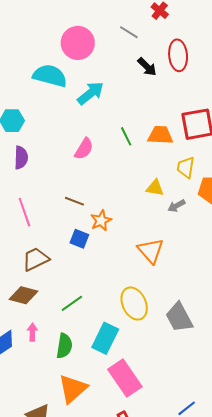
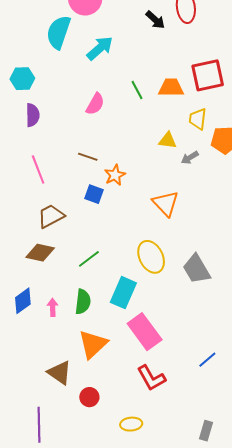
cyan semicircle: (50, 76) -> (59, 32), turned -84
pink arrow: (32, 332) -> (53, 307), moved

